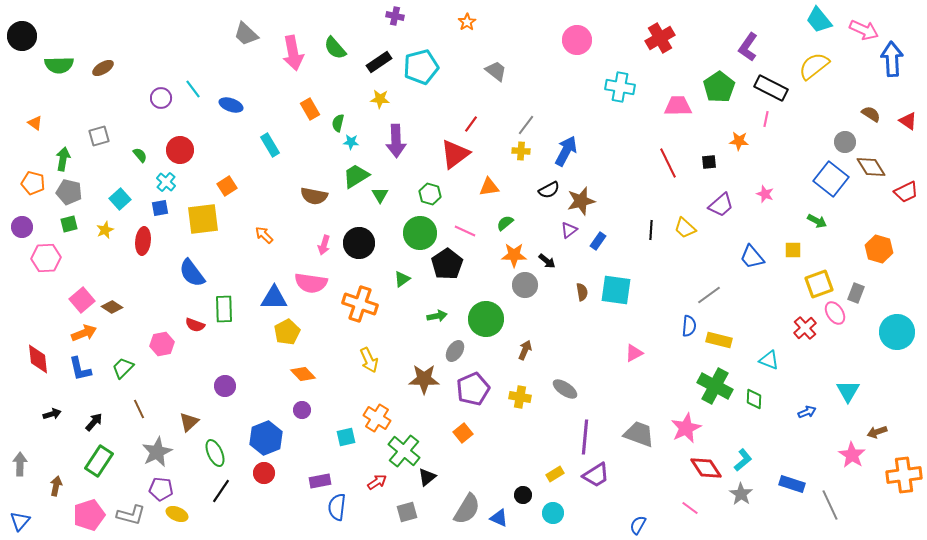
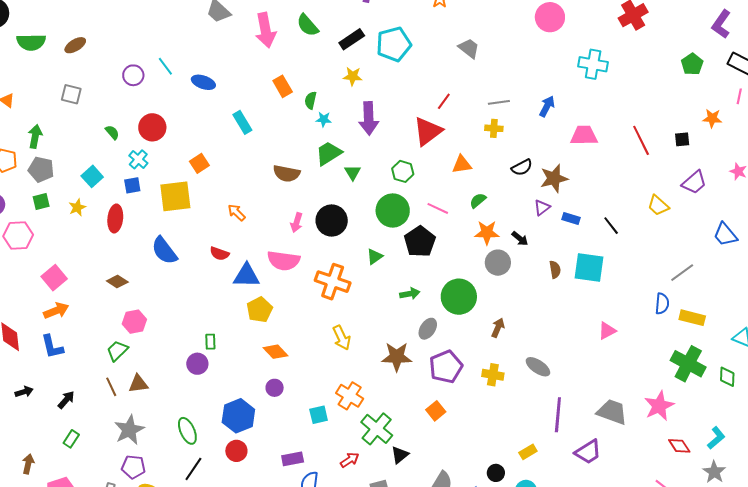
green pentagon: (719, 87) -> (692, 64), size x0.7
pink trapezoid: (678, 106) -> (584, 135), moved
gray line: (526, 125) -> (499, 102), turned 45
gray square: (99, 136) -> (71, 94), moved, turned 30
blue arrow: (566, 151) -> (547, 106), moved, size x0.7
black line: (651, 230) -> (611, 226), moved, turned -42
blue rectangle: (598, 241) -> (571, 219), turned 72
brown diamond: (112, 307) -> (117, 282), moved
green rectangle: (224, 309) -> (210, 342), moved, size x0.6
red semicircle: (195, 325) -> (219, 254), moved
green trapezoid: (123, 368) -> (117, 351), moved
brown triangle: (189, 422) -> (138, 384), moved, turned 35
green rectangle: (99, 461) -> (71, 439), size x0.6
red diamond: (706, 468) -> (679, 446), size x0.7
purple trapezoid: (596, 475) -> (588, 452), moved

